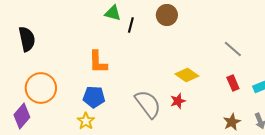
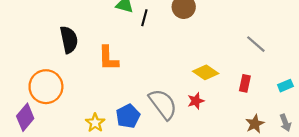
black semicircle: (27, 39) -> (69, 40), moved
red rectangle: (233, 83) -> (245, 83), moved, turned 35
blue pentagon: (94, 97) -> (128, 116), moved, turned -30

